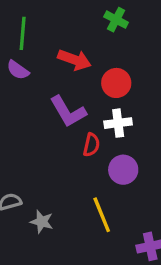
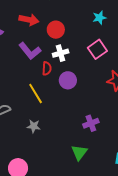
yellow line: (102, 215) -> (36, 94), moved
gray star: (42, 222) -> (34, 126), moved

